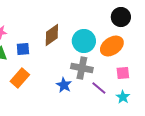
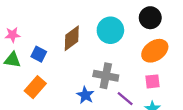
cyan circle: (84, 41) -> (110, 30), moved
orange ellipse: (112, 46) -> (155, 51), moved
blue square: (23, 49) -> (39, 54), turned 32

